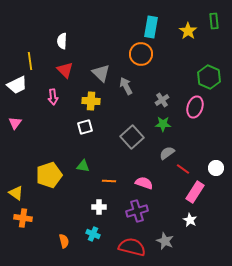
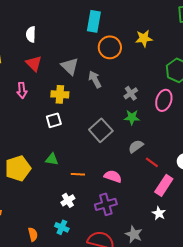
cyan rectangle: (151, 27) -> (94, 21), moved
yellow star: (188, 31) -> (144, 38), moved, turned 30
white cross: (99, 207) -> (68, 200), turned -32

